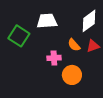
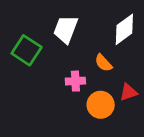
white trapezoid: (47, 21) -> (66, 29), turned -65
red triangle: (93, 46) -> (129, 92), moved

